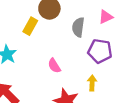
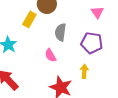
pink triangle: (106, 17) -> (97, 12), turned -40
gray semicircle: (78, 27) -> (60, 32), moved

